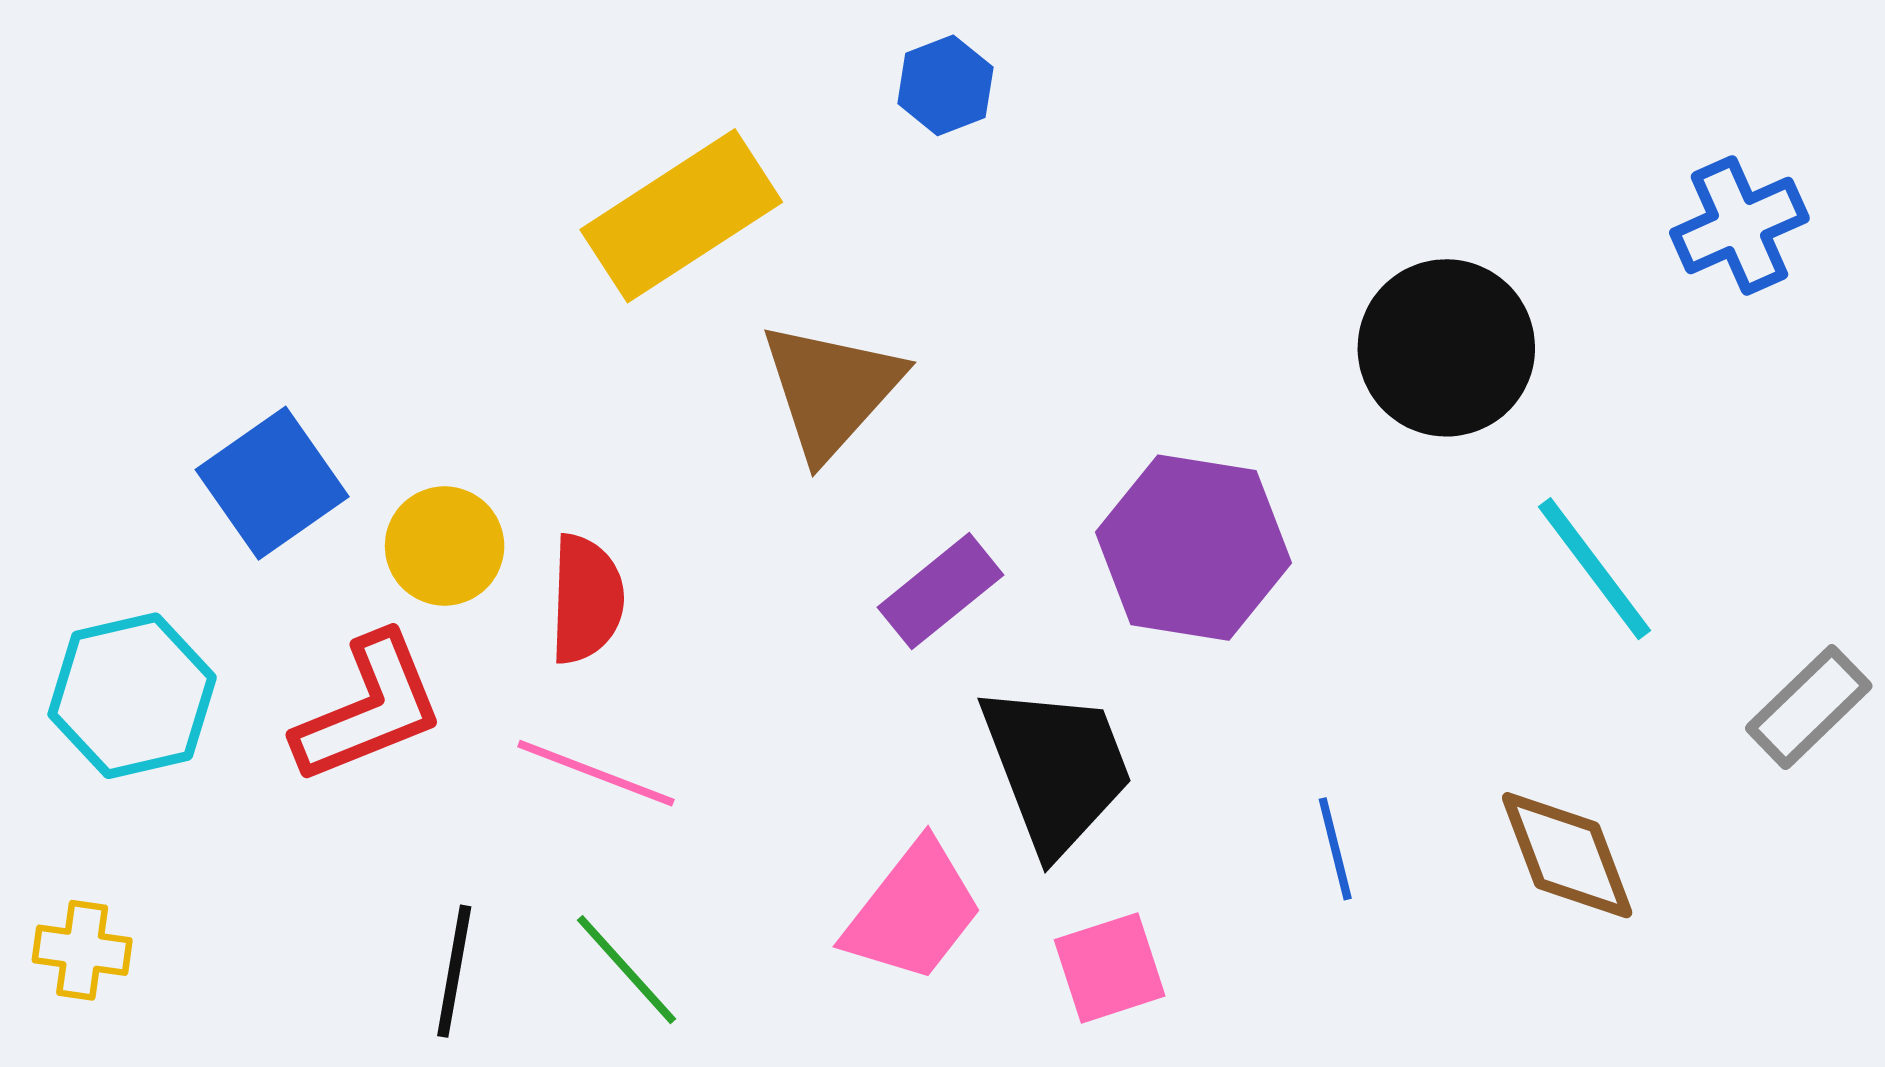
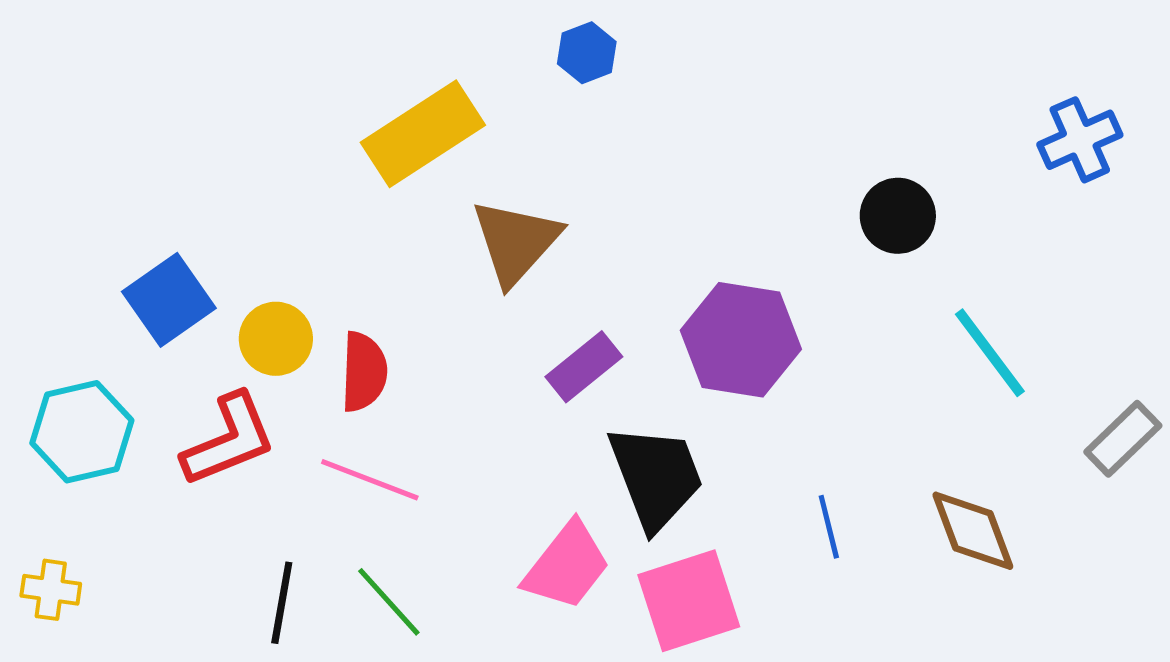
black circle: (1446, 348) -> (898, 216), size x0.7
pink square: (1110, 968) -> (689, 601), size x1.5

